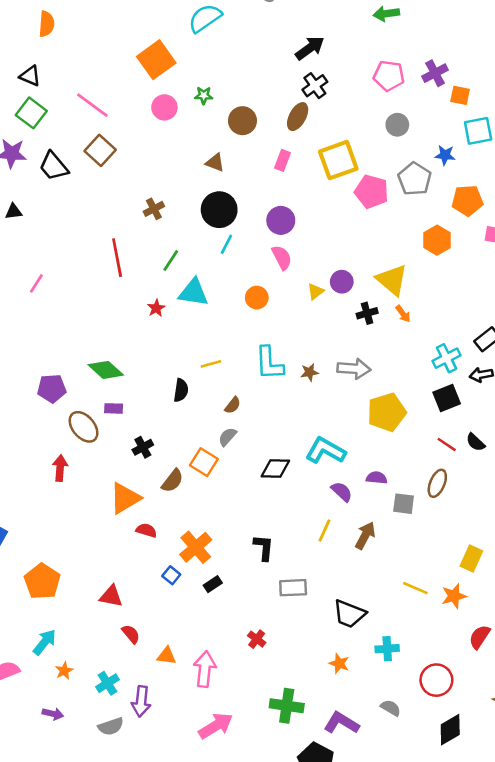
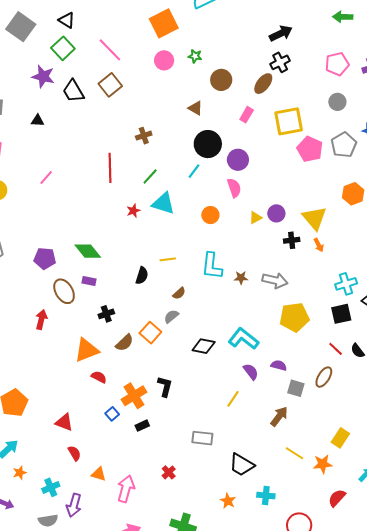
pink pentagon: (389, 76) -> (337, 64), turned -30
black circle: (219, 210) -> (208, 144), moved
brown arrow: (365, 535) -> (279, 416), moved
black L-shape: (264, 548) -> (165, 386), moved

